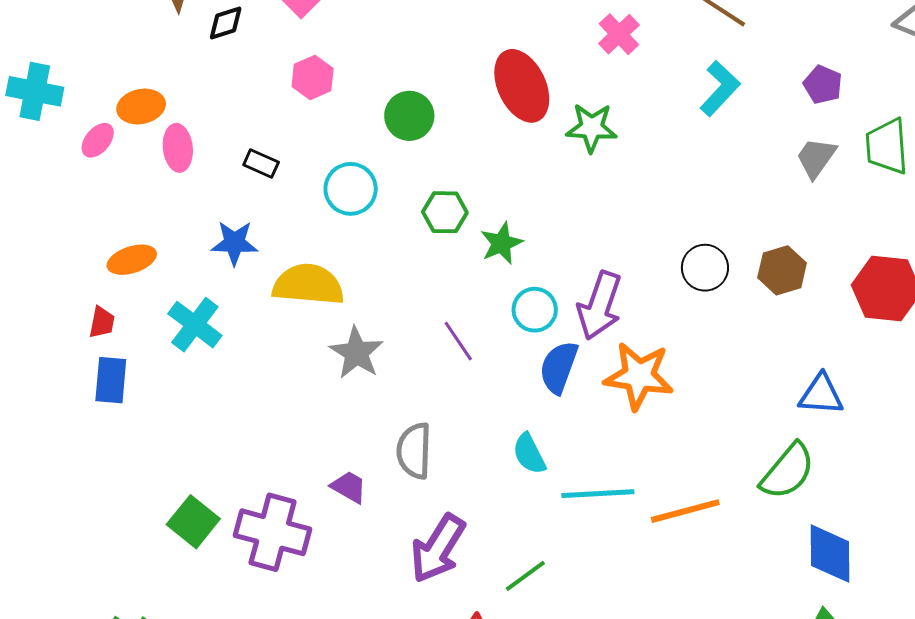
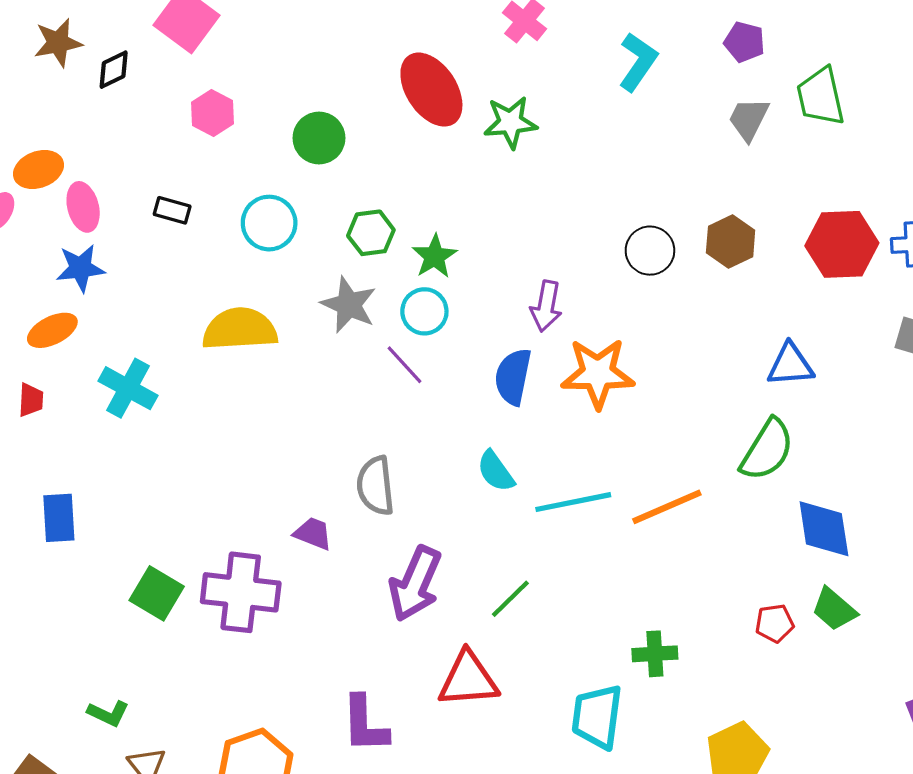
blue star: (234, 243) -> (80, 268), moved
purple arrow: (600, 306) -> (546, 306), size x0.7
cyan circle: (535, 310) -> (424, 311), moved
gray star: (356, 353) -> (349, 305), moved
blue rectangle: (111, 380) -> (59, 518), moved

